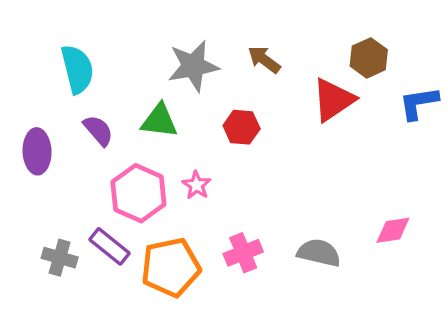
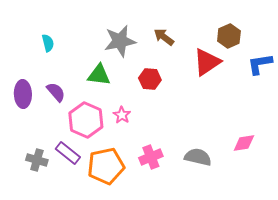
cyan semicircle: (77, 69) -> (48, 43), size x0.6
purple semicircle: (98, 130) -> (56, 92), moved

